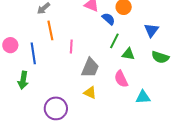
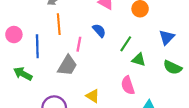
blue semicircle: (108, 19) -> (99, 31), moved
gray trapezoid: (90, 68) -> (67, 65), moved
green arrow: (23, 80) -> (23, 74), turned 102

